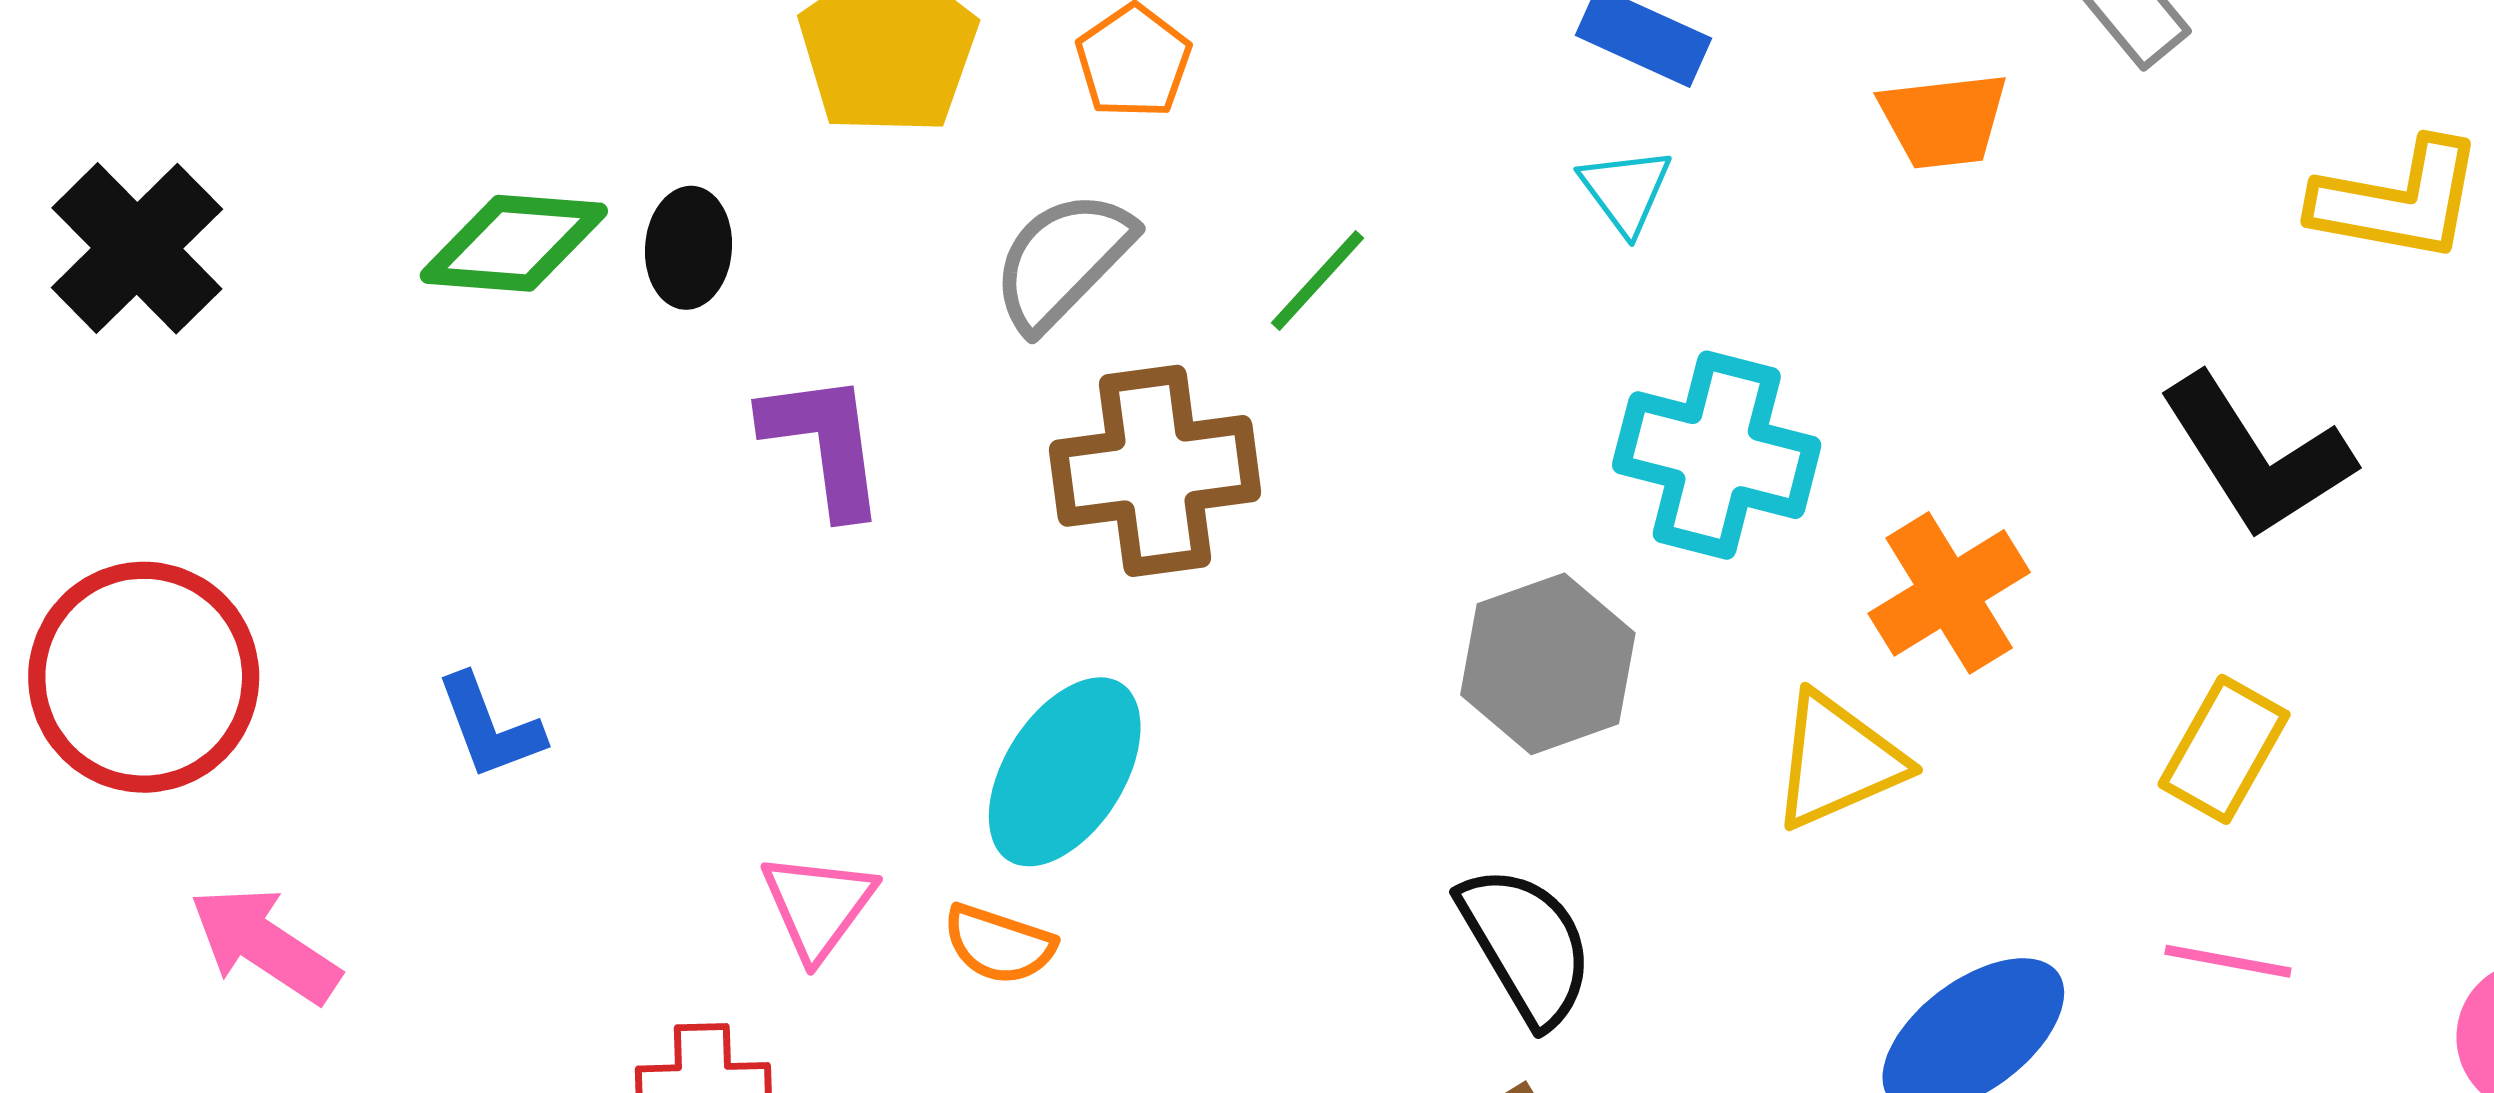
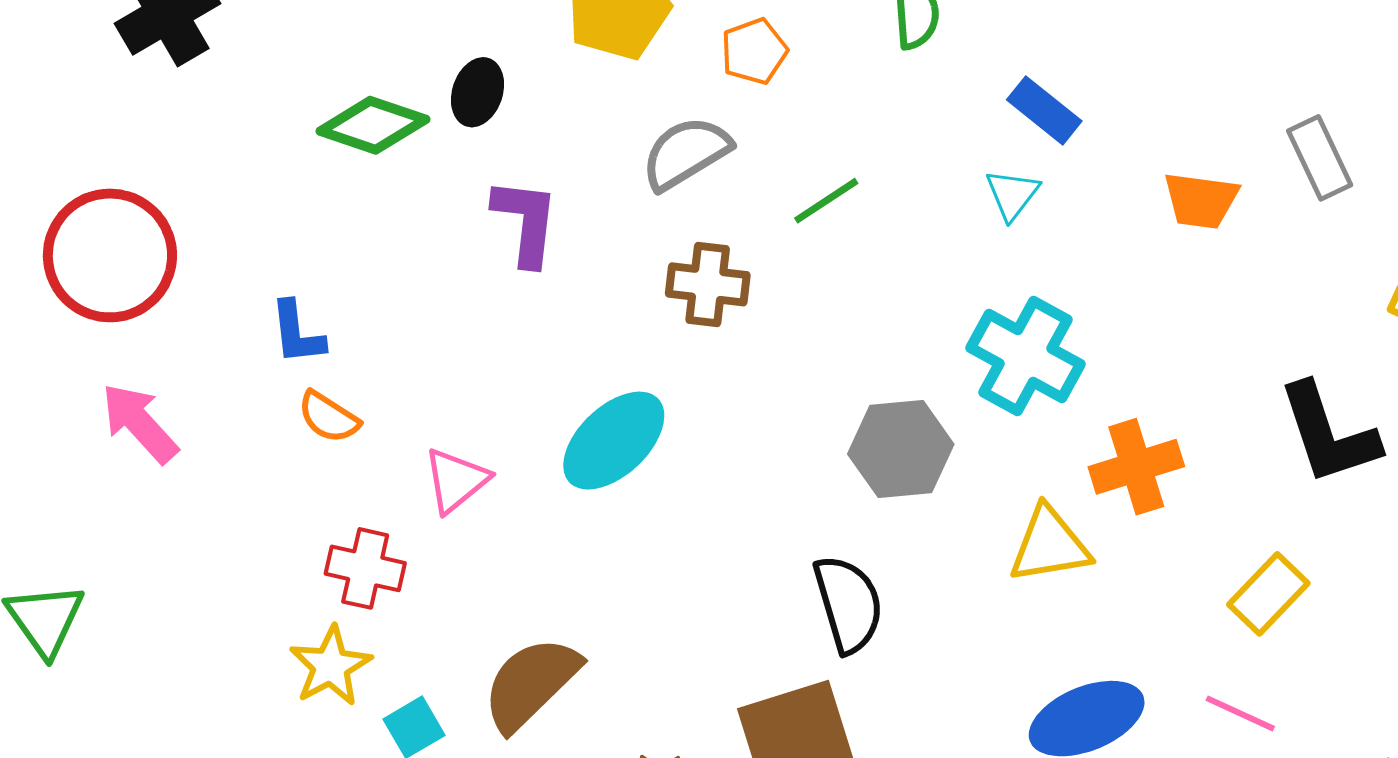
green diamond: (514, 243) -> (373, 125), moved
brown cross: (1155, 471) -> (708, 284), size x0.7
orange semicircle: (999, 944) -> (329, 417), moved

